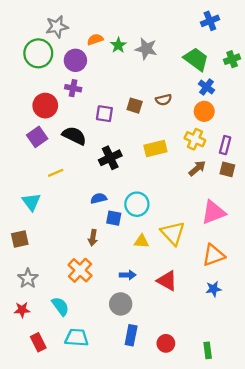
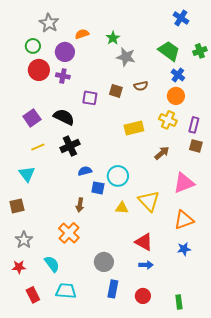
blue cross: (210, 21) -> (181, 18), turned -35
gray star: (57, 27) -> (49, 23), turned -30
green star: (118, 45) -> (113, 38), moved
gray star: (146, 49) -> (126, 57), moved
green circle: (38, 53) -> (33, 46), size x0.6
red circle: (45, 106) -> (39, 70), moved
black cross: (110, 158) -> (70, 146), moved
brown arrow: (197, 168) -> (162, 153), moved
yellow line: (56, 173) -> (38, 147), moved
blue arrow: (128, 275) -> (146, 265), moved

